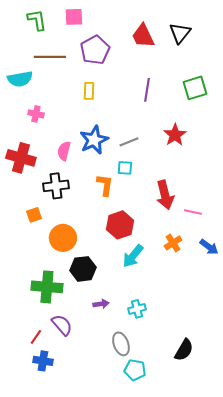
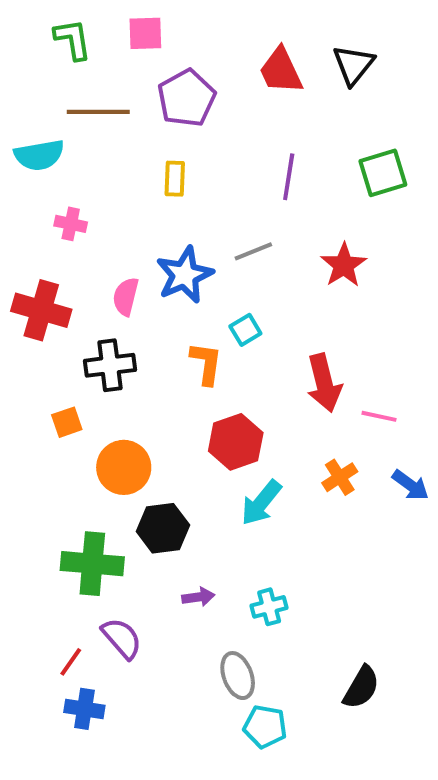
gray line: (129, 142) -> (253, 251), moved
cyan square: (125, 168) -> (245, 330), turned -35

